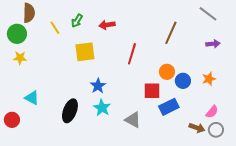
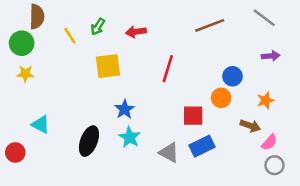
brown line: (171, 33) -> (210, 25), moved, turned 45
orange circle: (167, 72) -> (221, 98), moved
blue circle: (183, 81) -> (233, 76), moved
blue rectangle: (169, 107) -> (202, 146), moved
brown arrow: (197, 128) -> (250, 126), moved

